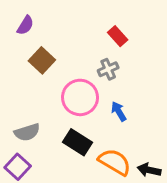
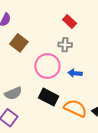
gray cross: (108, 69) -> (65, 45), turned 32
blue arrow: (119, 111) -> (75, 73), turned -48

